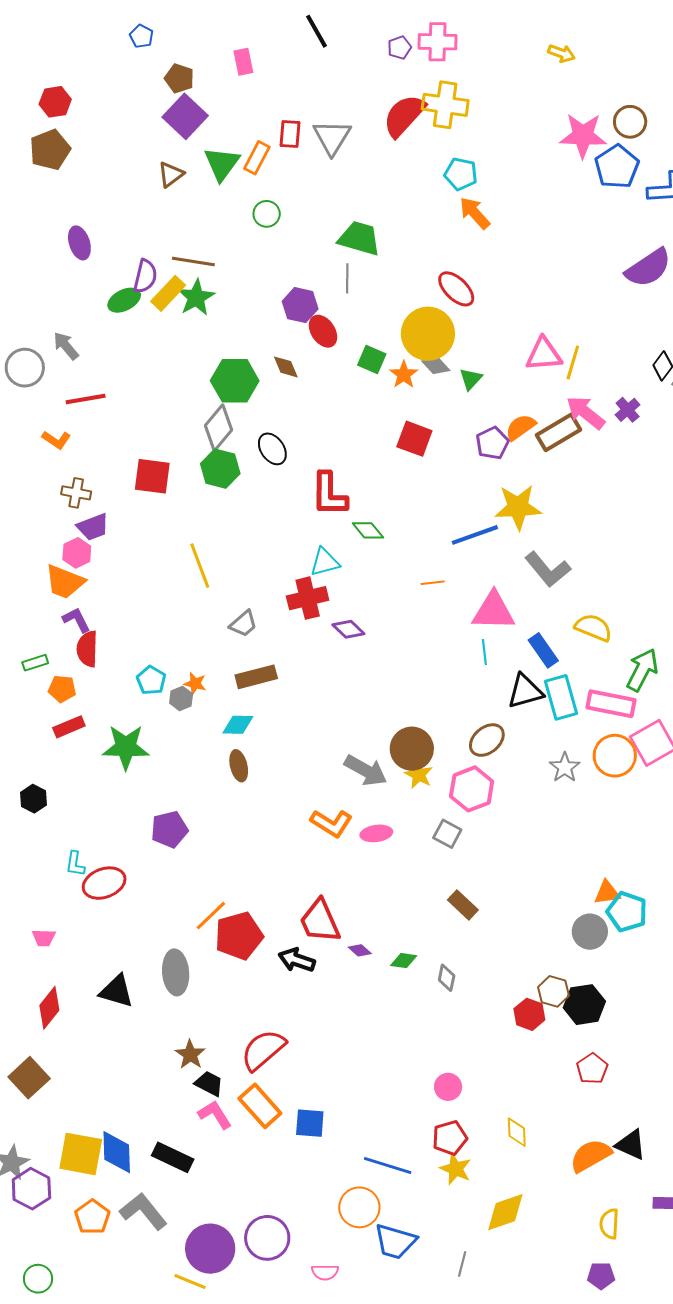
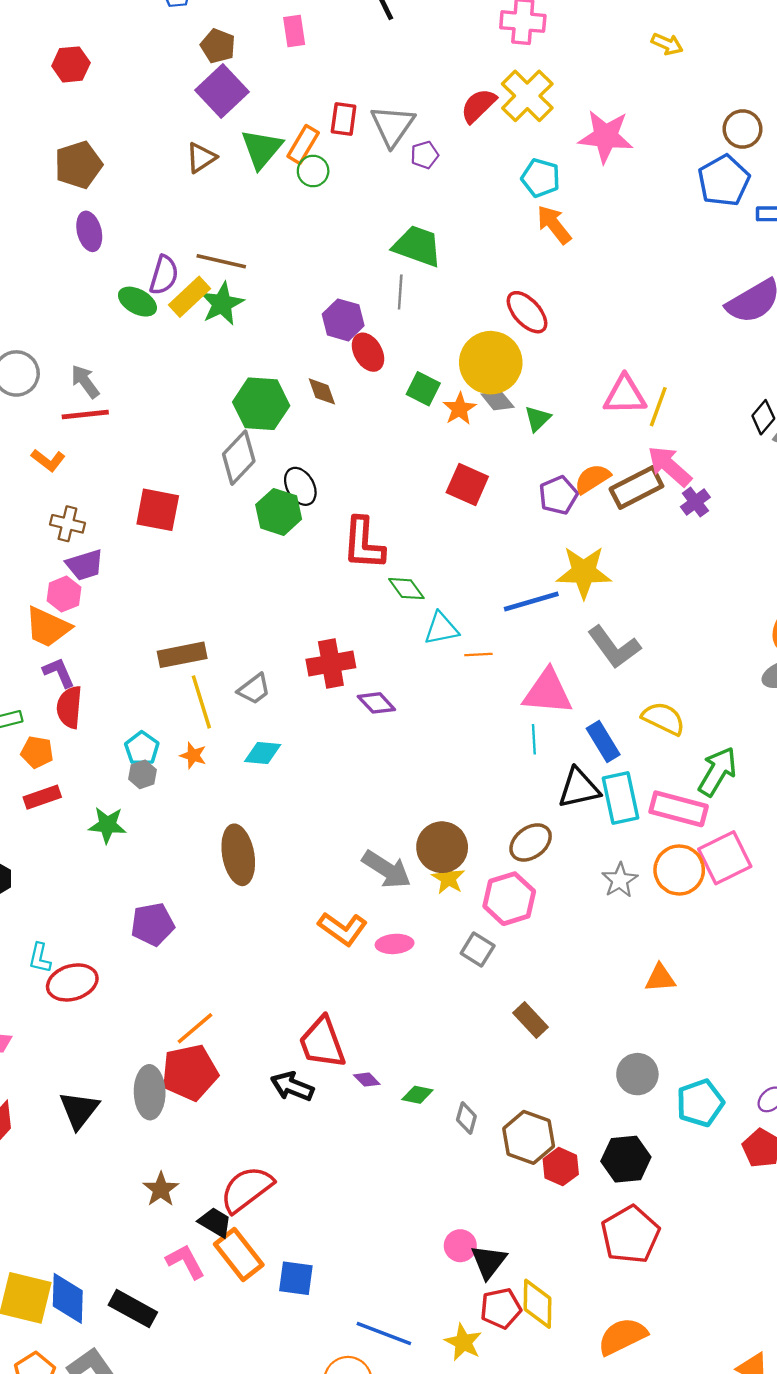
purple pentagon: (399, 48) -> (425, 155), moved
yellow cross: (445, 105) -> (527, 96), turned 33
red semicircle: (404, 116) -> (478, 106), size x0.7
pink star: (583, 136) -> (606, 136), moved
brown pentagon: (50, 150) -> (78, 165), moved
green circle: (267, 214) -> (313, 171), moved
green ellipse: (124, 300) -> (137, 302), turned 52
gray arrow: (66, 346) -> (85, 382), moved
purple cross: (628, 410) -> (695, 502), moved
green hexagon: (220, 469) -> (279, 512), moved
cyan triangle: (325, 562) -> (441, 629), moved
yellow line: (200, 566) -> (201, 702), moved
brown rectangle: (256, 677) -> (182, 655), moved
gray hexagon: (181, 698) -> (143, 774), moved
cyan diamond: (238, 725) -> (263, 753), moved
green star: (126, 747) -> (107, 825), size x0.7
brown ellipse: (239, 766) -> (238, 855), size x1.6
orange triangle: (607, 893) -> (660, 978), moved
brown rectangle: (463, 905) -> (531, 1020), moved
cyan pentagon: (627, 912) -> (700, 1103), moved, turned 30
red pentagon: (239, 936) -> (190, 1073), moved
black triangle: (117, 991) -> (79, 1110), turned 48
brown hexagon: (554, 991) -> (529, 1137), moved, size x1.4
red pentagon: (592, 1069) -> (630, 1235), size x1.6
black trapezoid: (209, 1084) -> (215, 1222), moved
yellow diamond: (517, 1132) -> (538, 1304), size x1.4
red pentagon: (450, 1138) -> (501, 1308), moved
black triangle: (631, 1145) -> (489, 1262), moved, turned 40

